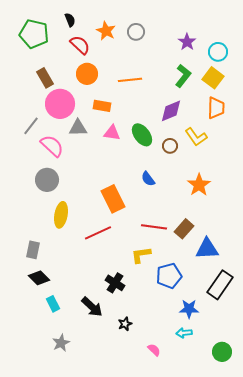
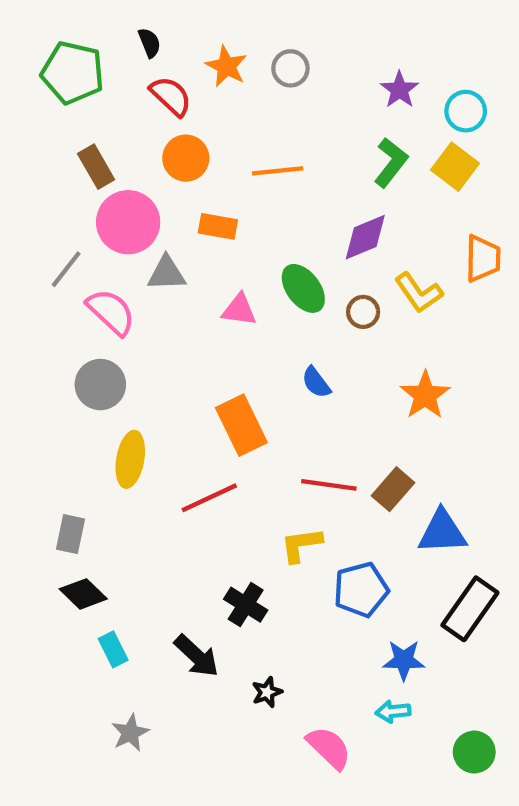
orange trapezoid: (216, 108) -> (483, 258), moved
pink triangle: (112, 133) -> (239, 310), moved
pink semicircle: (154, 350) -> (329, 748), size x1.6

